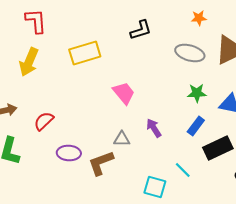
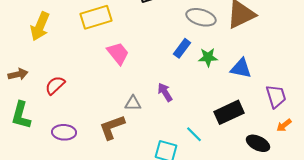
pink trapezoid: (124, 93) -> (118, 53), moved
blue rectangle: (196, 126) -> (182, 48), moved
purple ellipse: (69, 153) -> (64, 132), moved

